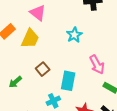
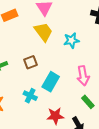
yellow trapezoid: (30, 39) -> (43, 32), moved, turned -80
cyan cross: (53, 101) -> (30, 96), turned 32

